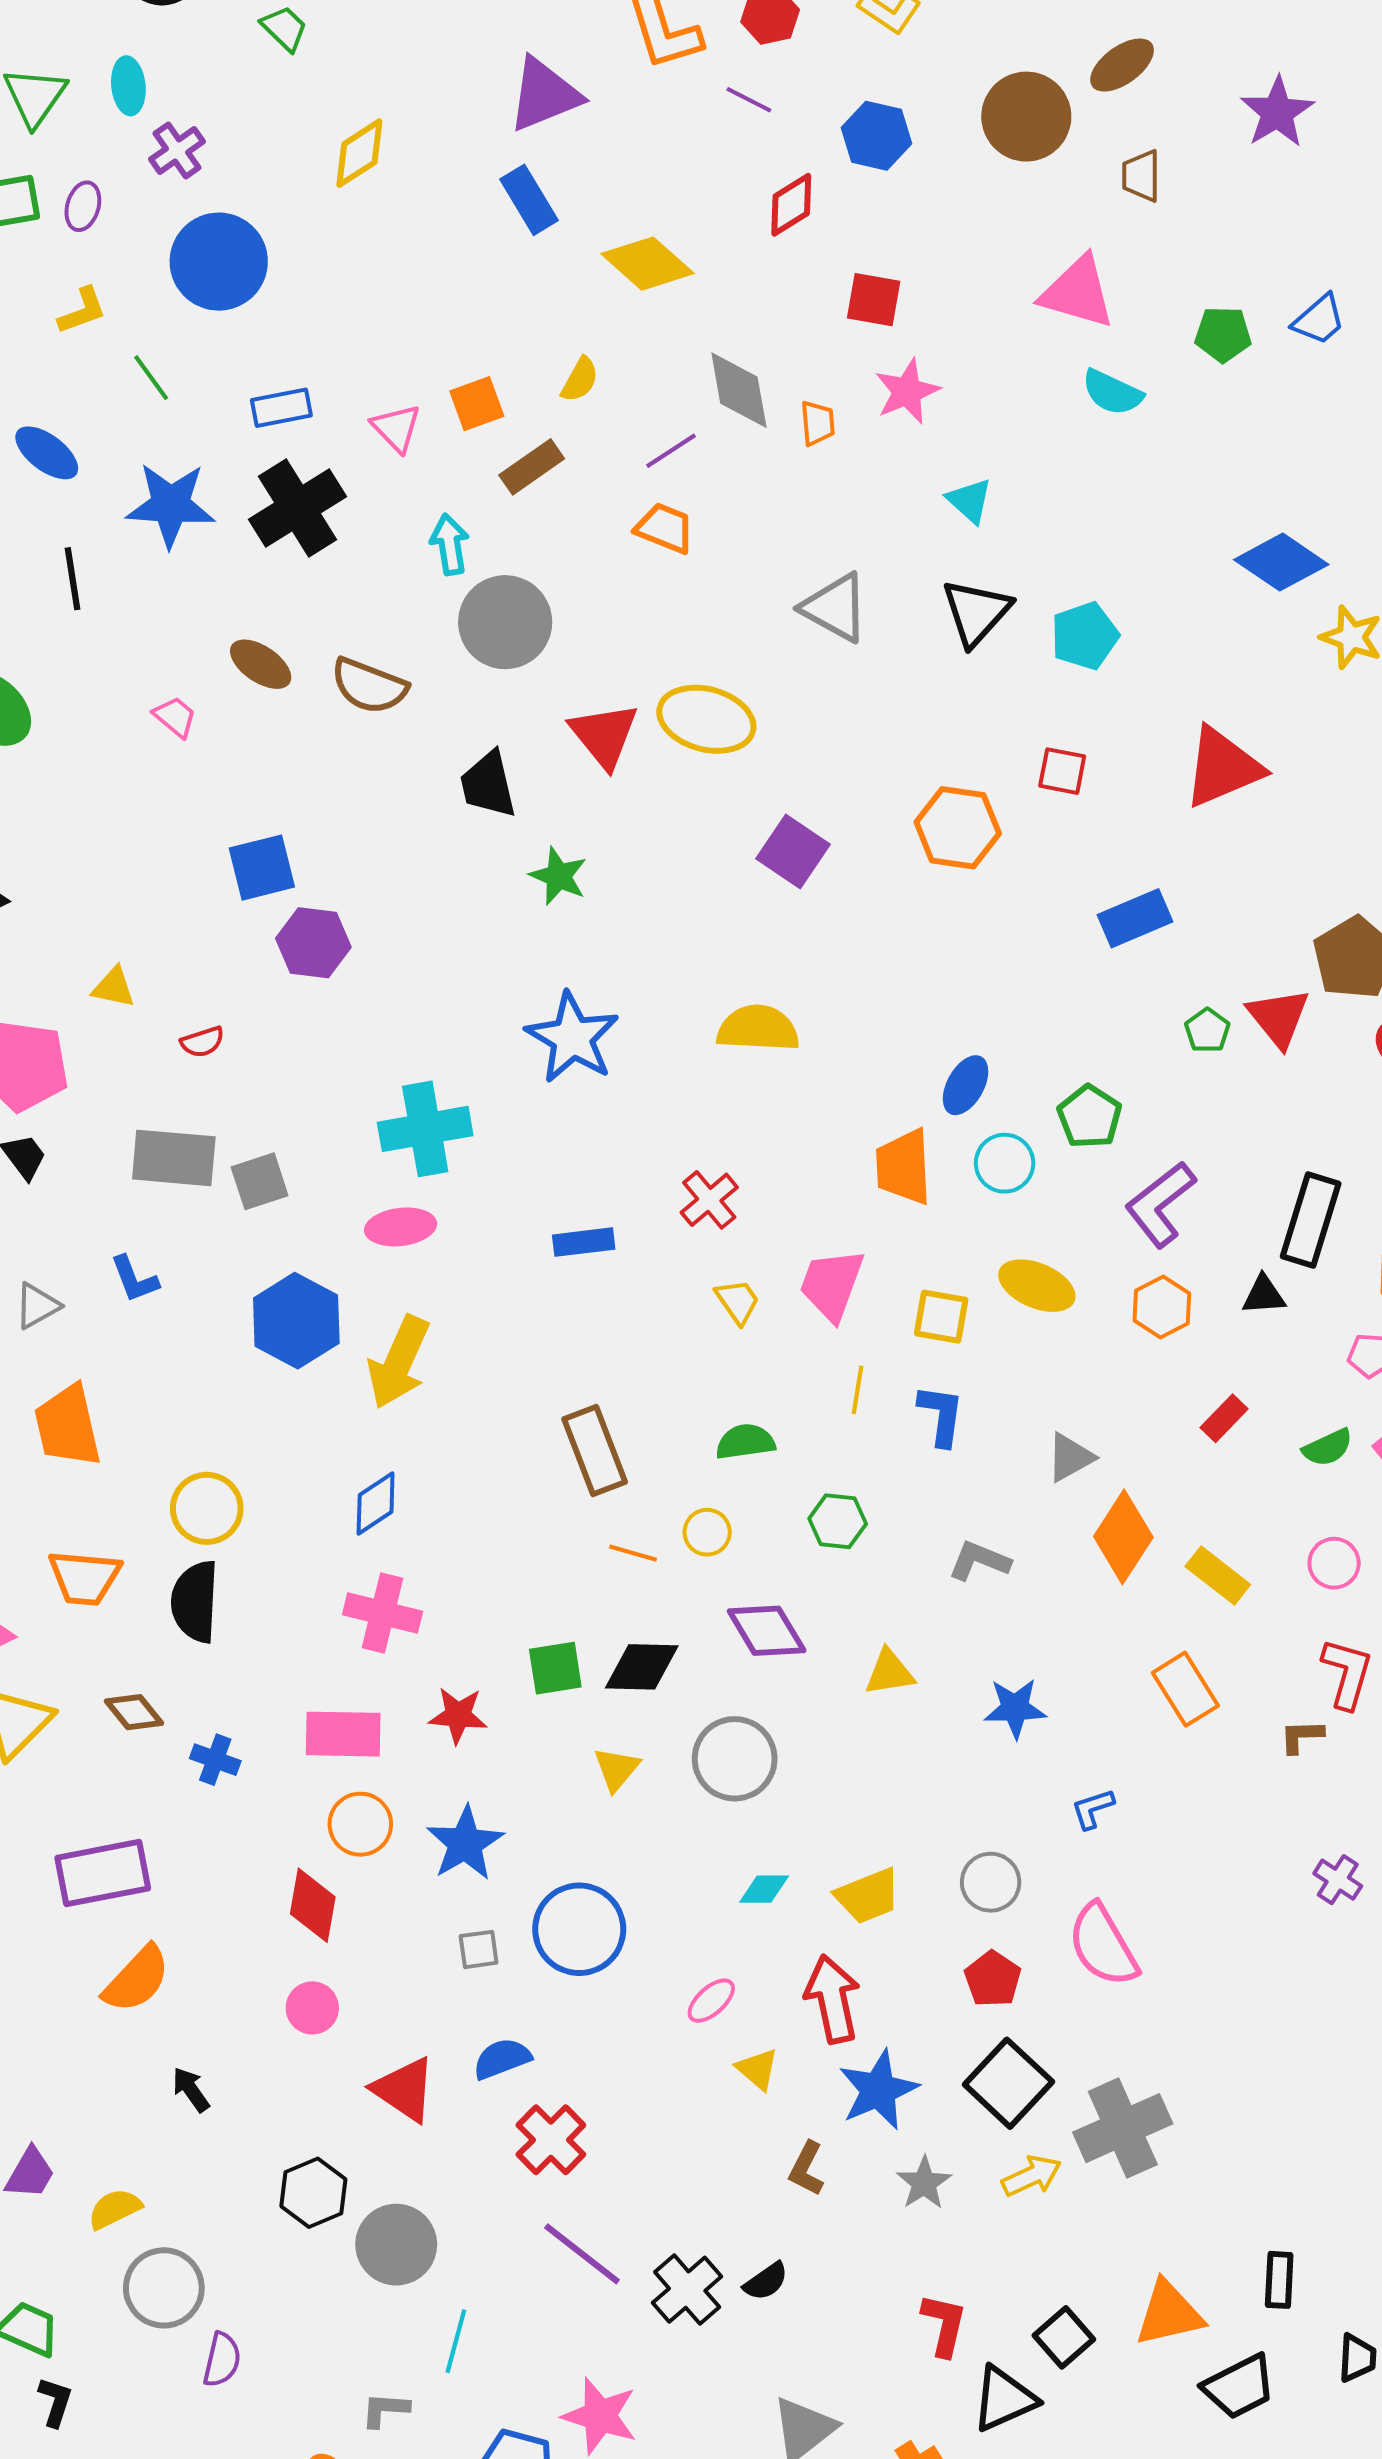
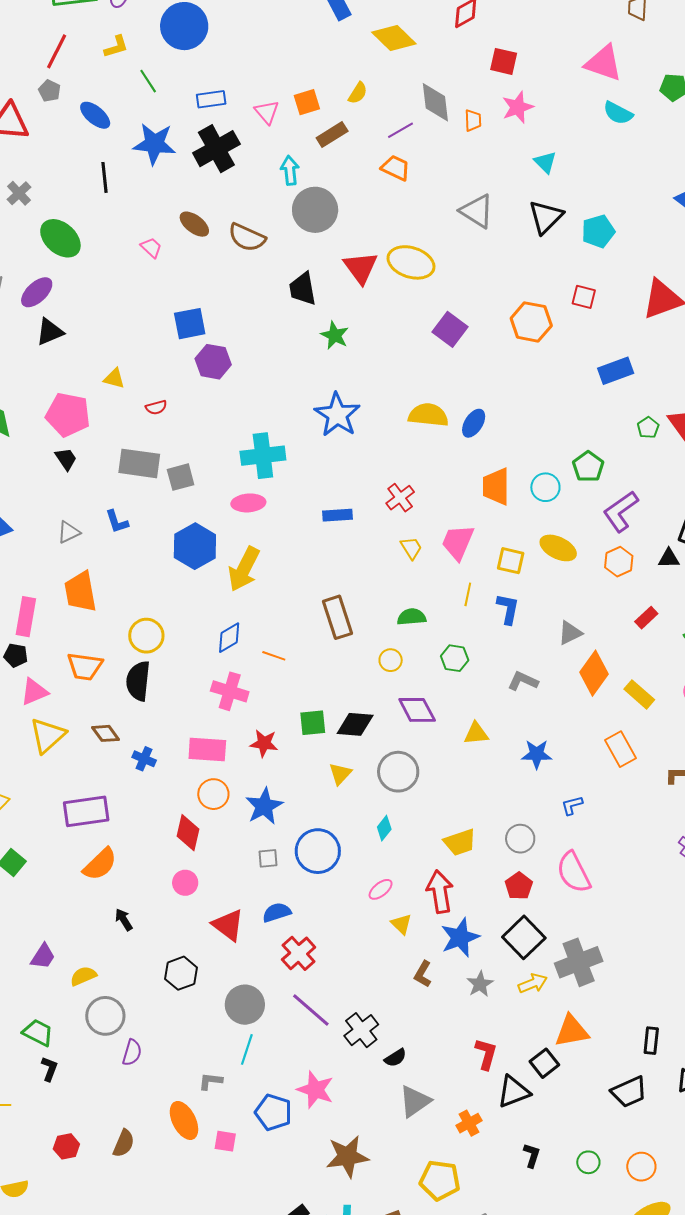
blue ellipse: (966, 1085) -> (474, 423), moved
orange line: (633, 1553) -> (274, 656), moved
cyan diamond: (764, 1889) -> (384, 828), moved, turned -55
gray circle: (396, 2245) -> (245, 1005), moved
black semicircle: (766, 2281) -> (395, 1058), moved
orange triangle: (1169, 2314) -> (572, 1031), moved

